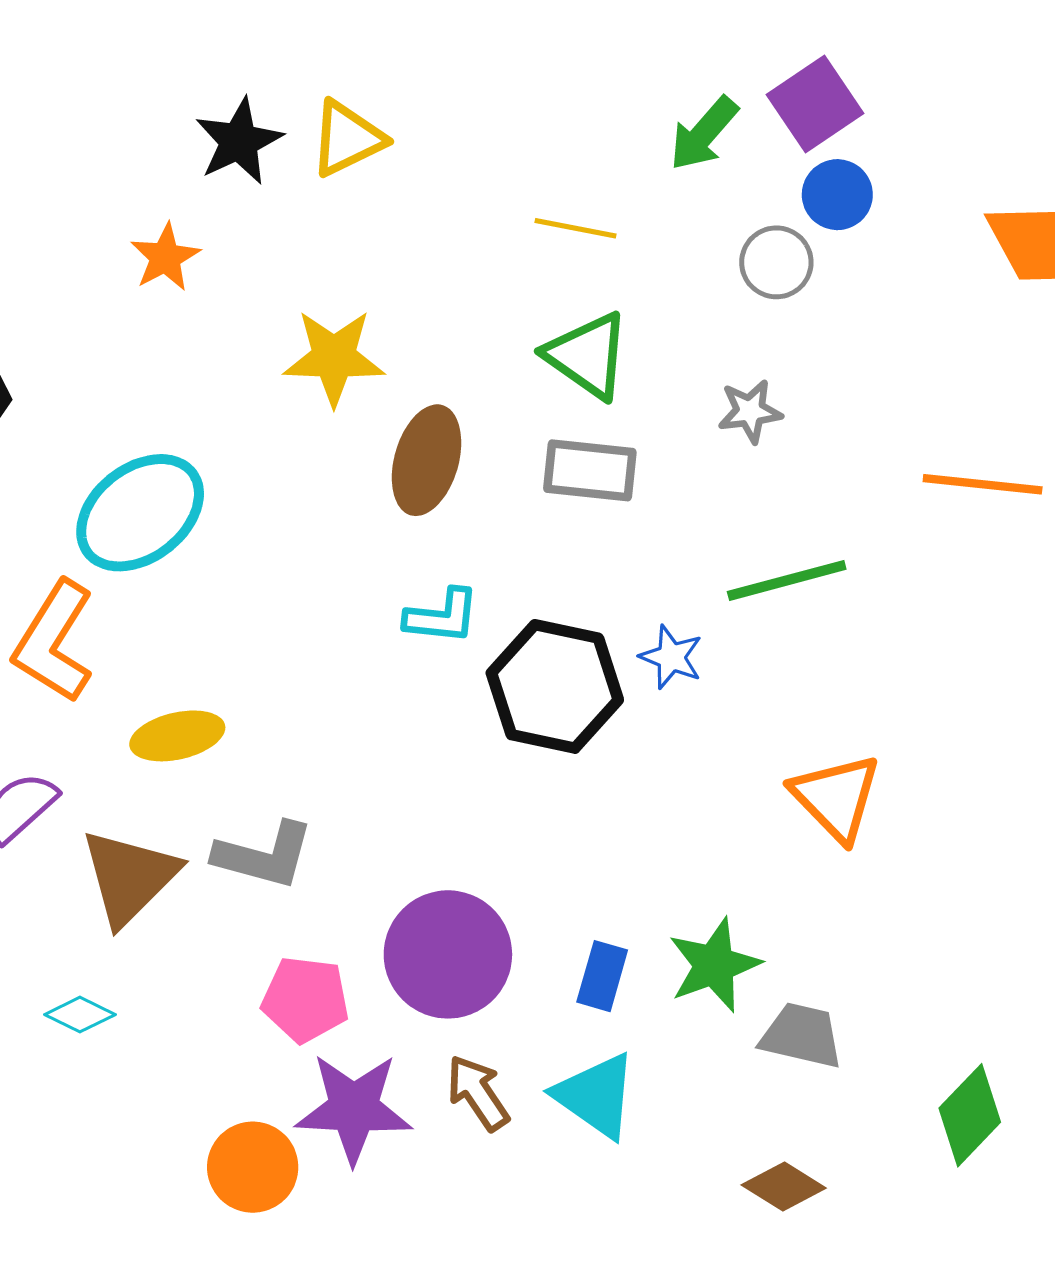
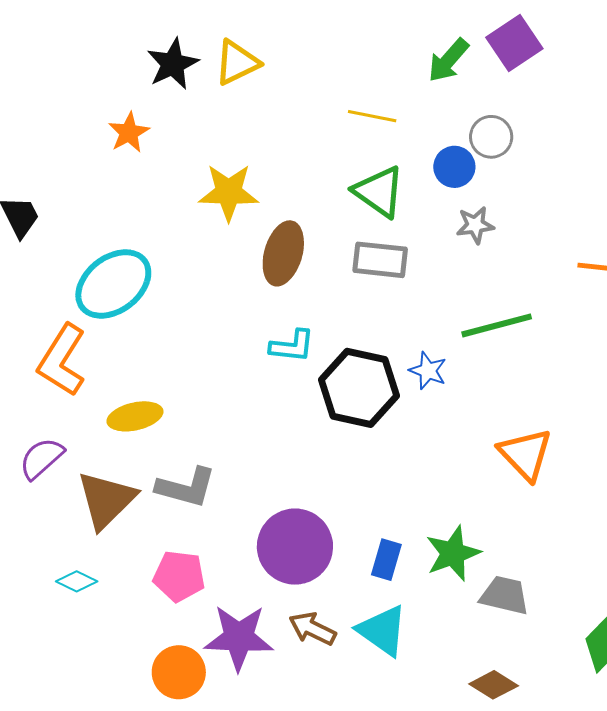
blue circle: (837, 195) -> (454, 167), moved
pink pentagon: (305, 999) -> (179, 576), moved
brown arrow: (478, 1093) -> (312, 629), turned -30

